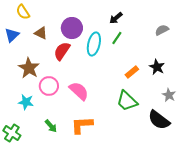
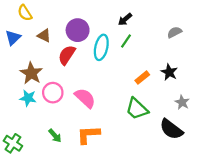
cyan star: (26, 102) -> (28, 98), moved

